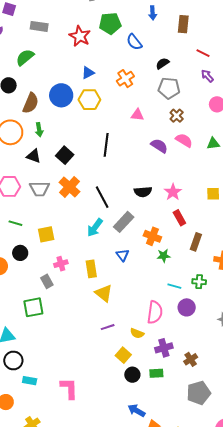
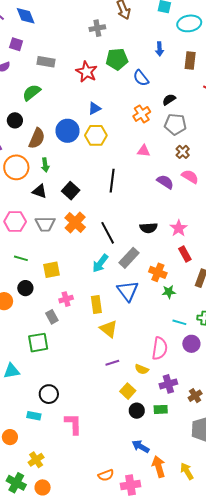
orange cross: (125, 79) -> (142, 114), moved
blue triangle: (122, 255) -> (128, 291), size x1.6
black circle: (13, 361) -> (49, 394), moved

